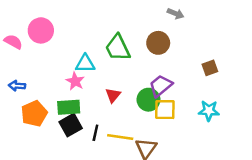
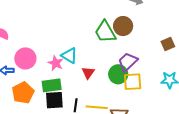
pink circle: (41, 30) -> (25, 58), moved
green trapezoid: (118, 48) -> (105, 32), moved
cyan triangle: (85, 64) -> (69, 55), moved, turned 36
black square: (71, 125) -> (54, 100), turned 30

